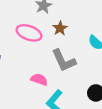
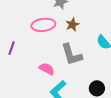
pink ellipse: (29, 33) -> (43, 25), turned -35

